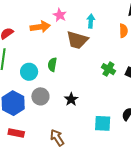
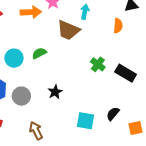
green semicircle: (52, 65) -> (39, 53), turned 48
gray circle: (40, 96) -> (21, 96), moved

